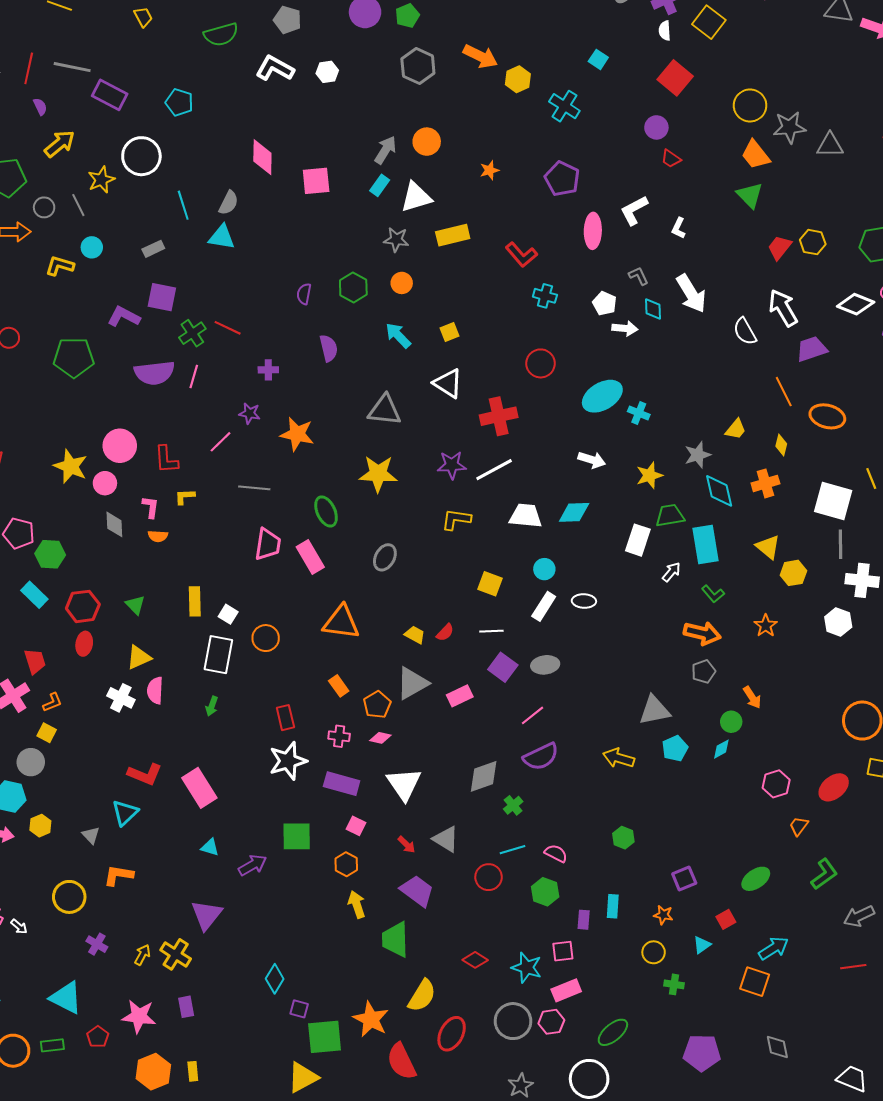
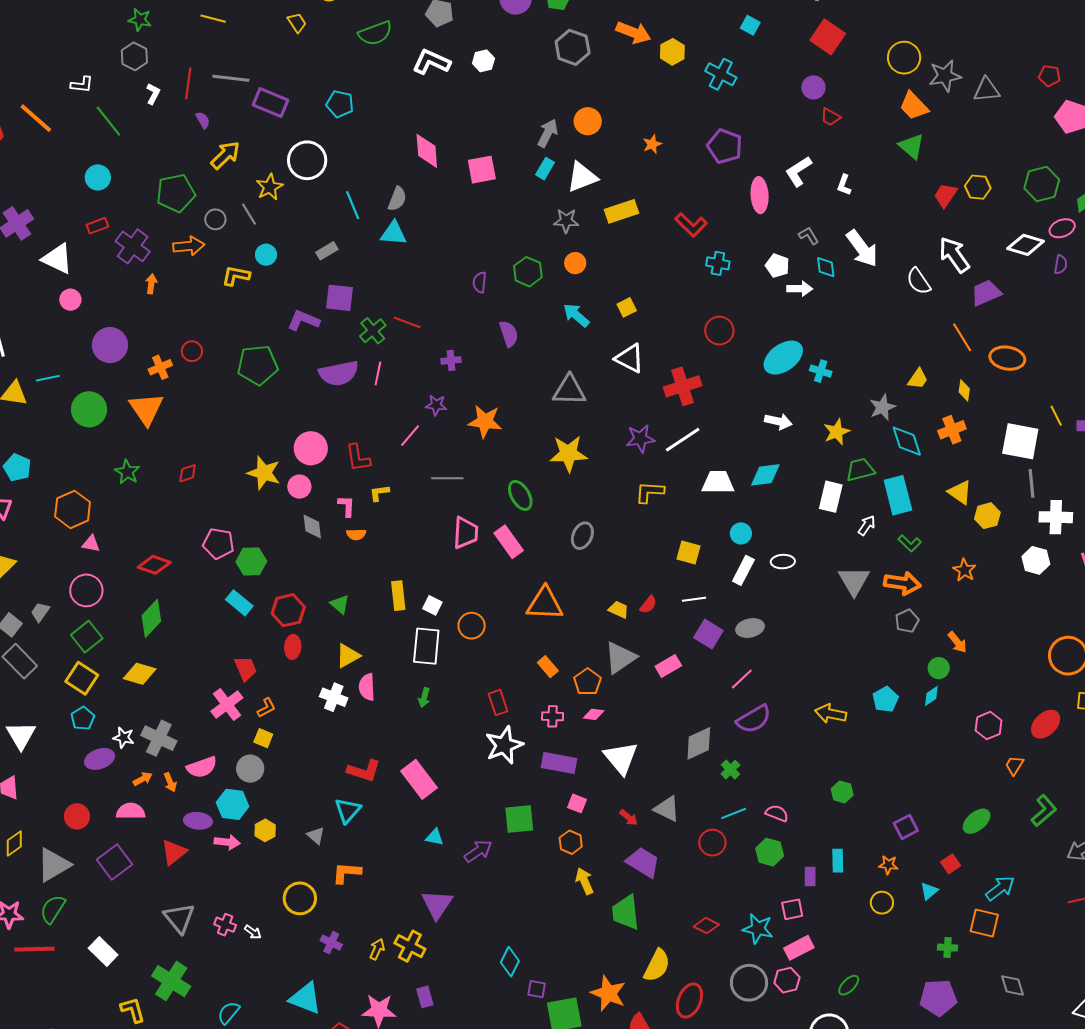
gray triangle: (654, 710) -> (854, 581), moved, turned -44
green cross: (674, 984) -> (948, 948), moved
green ellipse: (613, 1032) -> (849, 985), size x0.7

